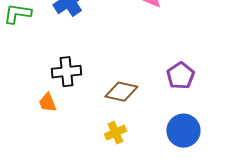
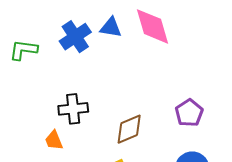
brown diamond: (121, 92) -> (129, 129), turned -36

